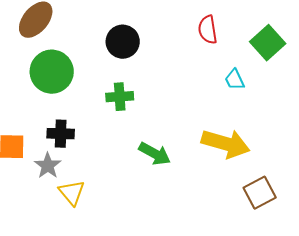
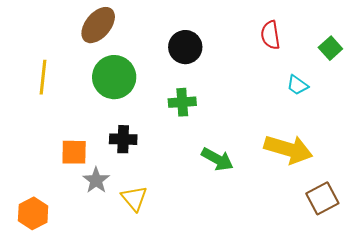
green square: (268, 43) -> (330, 48), size x0.7
cyan trapezoid: (235, 80) -> (297, 85), turned -30
gray star: (48, 166) -> (96, 180), moved

